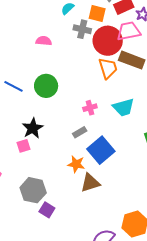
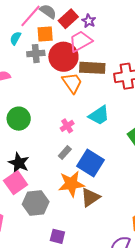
pink square: (24, 146) -> (16, 183), size x1.6
orange star: (76, 164) -> (71, 184), size x1.5
gray hexagon: (33, 190) -> (36, 203), moved

